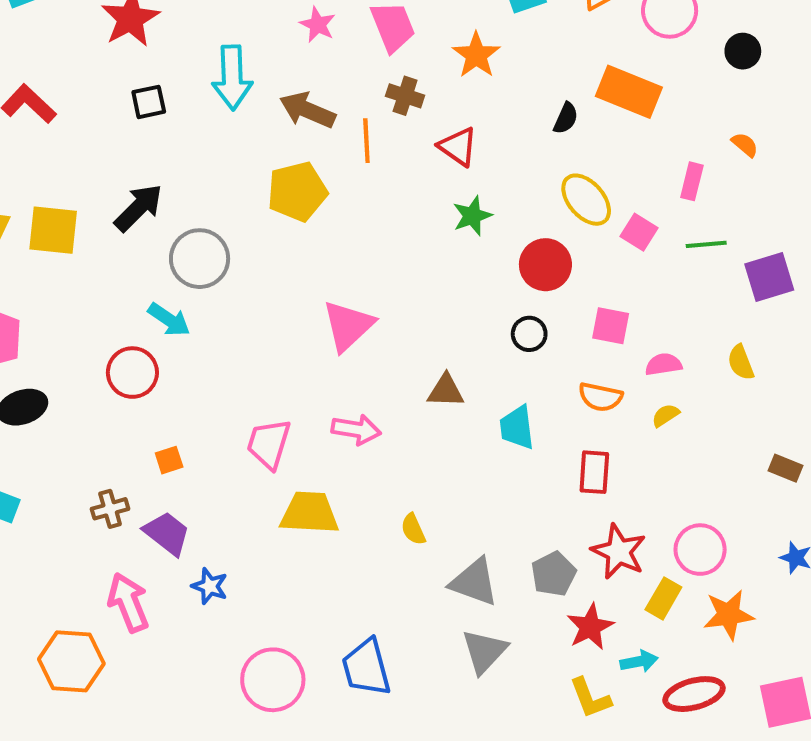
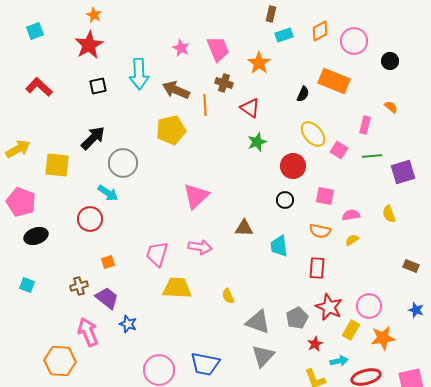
yellow square: (53, 230) -> (57, 165), moved
red star: (590, 627) -> (315, 344), size x0.7
blue trapezoid: (366, 668) -> (205, 364), turned -64

